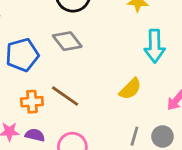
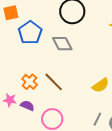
blue pentagon: (22, 55) -> (30, 33), moved, turned -30
orange cross: (32, 102) -> (30, 82), turned 35

